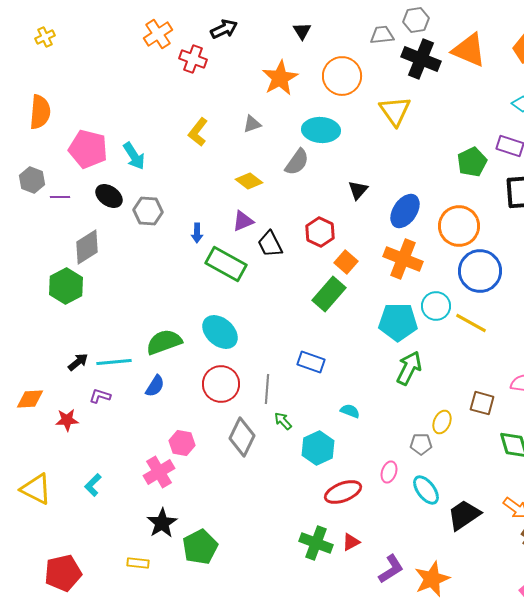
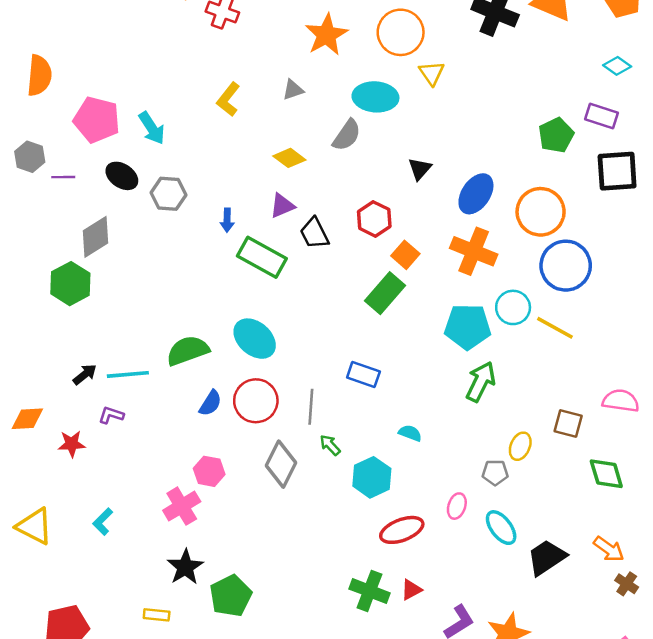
yellow triangle: (395, 111) -> (432, 73), moved, size x0.7
blue semicircle: (155, 386) -> (210, 403), moved

